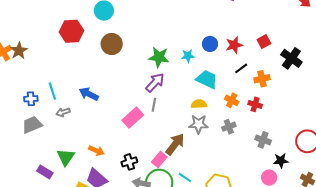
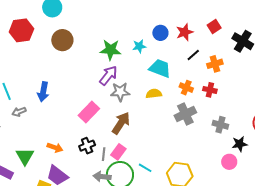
blue arrow: (89, 94) -> (43, 92), turned -102
gray line: (154, 105) -> (104, 154), moved
gray star: (199, 124) -> (120, 92), moved
gray cross: (229, 127) -> (185, 114), size x1.5
brown arrow: (175, 144) -> (121, 123), moved
black cross: (129, 162) -> (87, 146), moved

